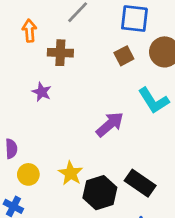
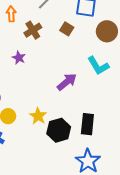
brown cross: (60, 53) -> (33, 30), turned -36
brown square: (124, 56) -> (67, 29), moved, turned -32
black rectangle: (140, 183) -> (87, 124), turned 60

